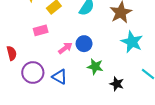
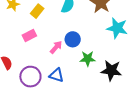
black star: (117, 84) -> (111, 70), size x1.5

